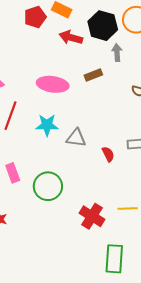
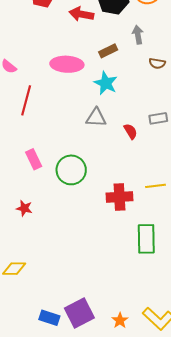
gray arrow: (117, 53) -> (138, 35), moved
cyan star: (47, 125) -> (106, 83), moved, turned 30
red cross: (92, 216) -> (119, 197), turned -30

